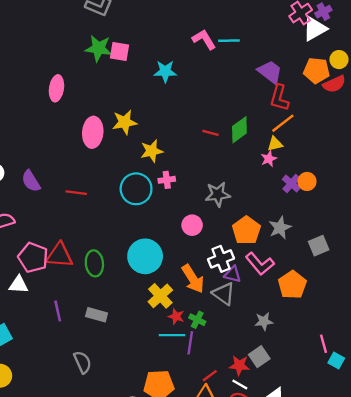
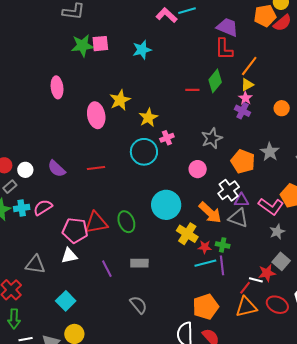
red L-shape: (279, 98) -> (224, 49), moved
purple cross: (291, 184) -> (243, 111), moved
pink L-shape: (260, 264) -> (271, 206), moved
white line: (240, 385) -> (256, 280), moved

